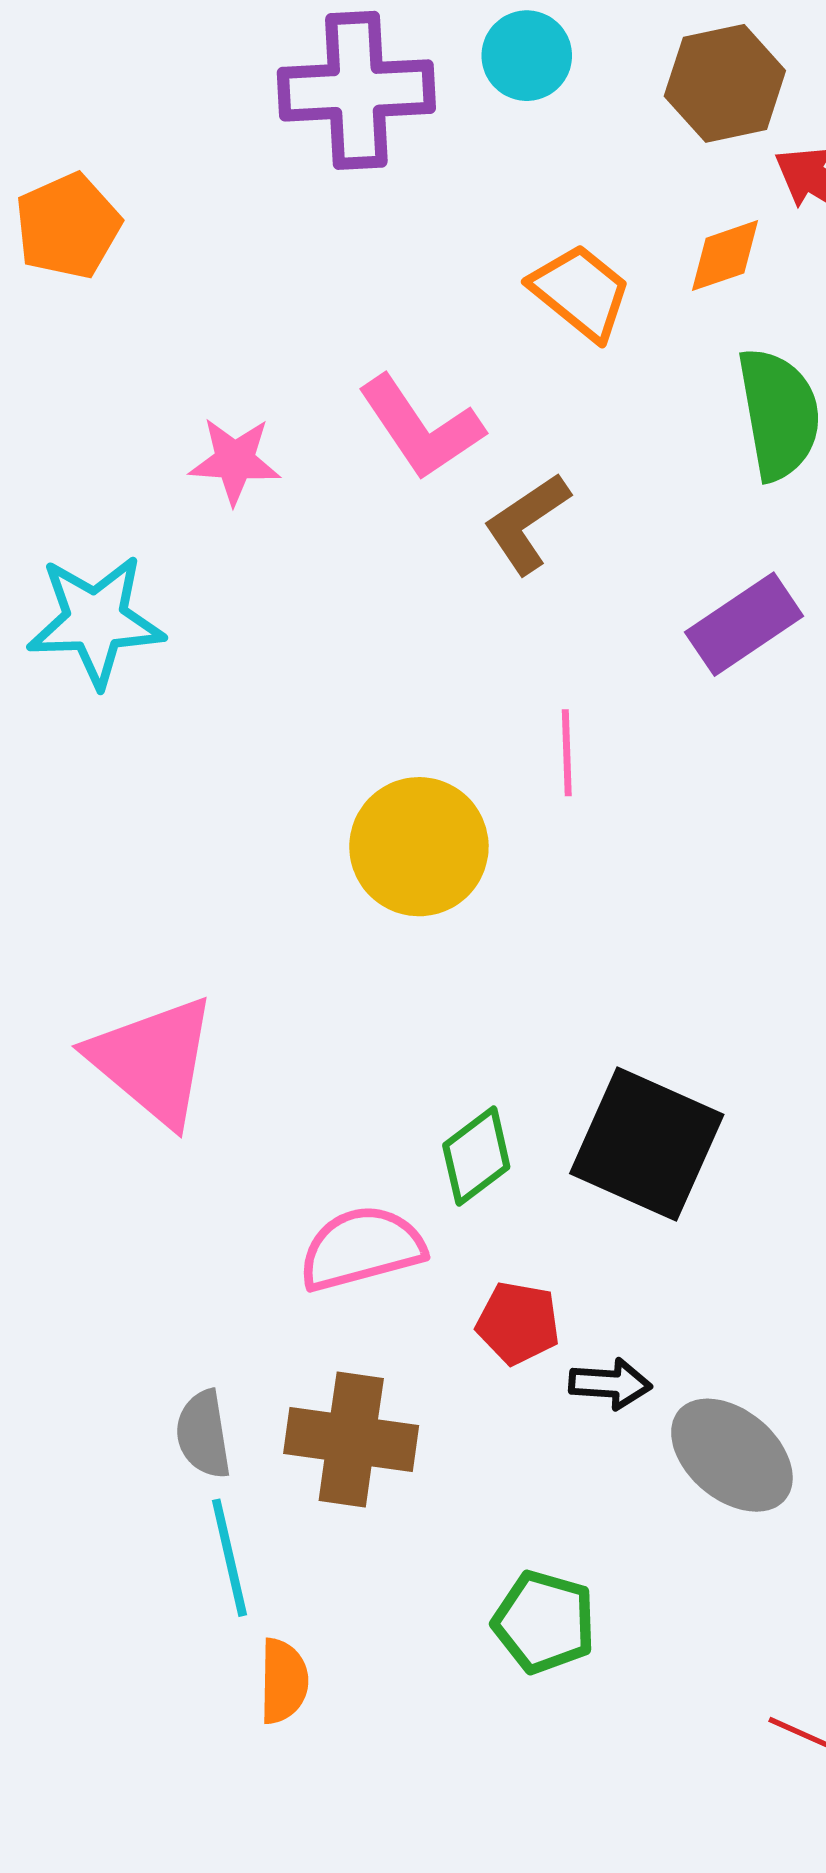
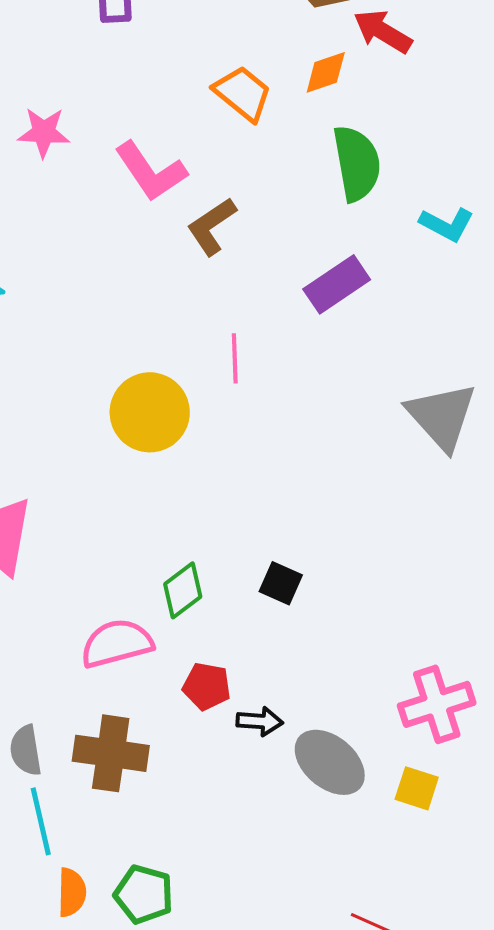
pink star: (235, 461) -> (44, 132), moved
black square: (647, 1144) -> (281, 583), size x0.5
green pentagon: (544, 1622) -> (144, 894), moved

